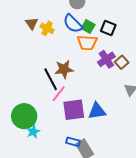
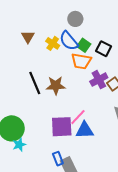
yellow cross: (47, 28) -> (53, 43), moved
black line: (51, 79) -> (35, 83), moved
pink line: (59, 94) -> (78, 117), moved
blue rectangle: (73, 142) -> (58, 159), turned 48

